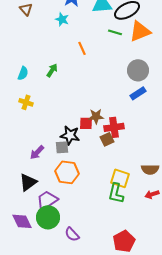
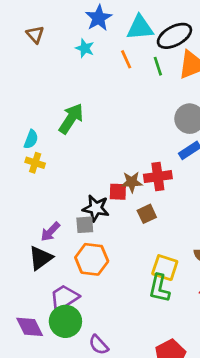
green line: (115, 32) -> (158, 66), turned 56
orange line: (82, 48) -> (126, 59), moved
green arrow: (52, 70) -> (71, 119), size x1.6
cyan semicircle: (23, 73) -> (31, 139), moved
red cross: (114, 127) -> (158, 177), moved
black triangle: (28, 182) -> (41, 258), moved

